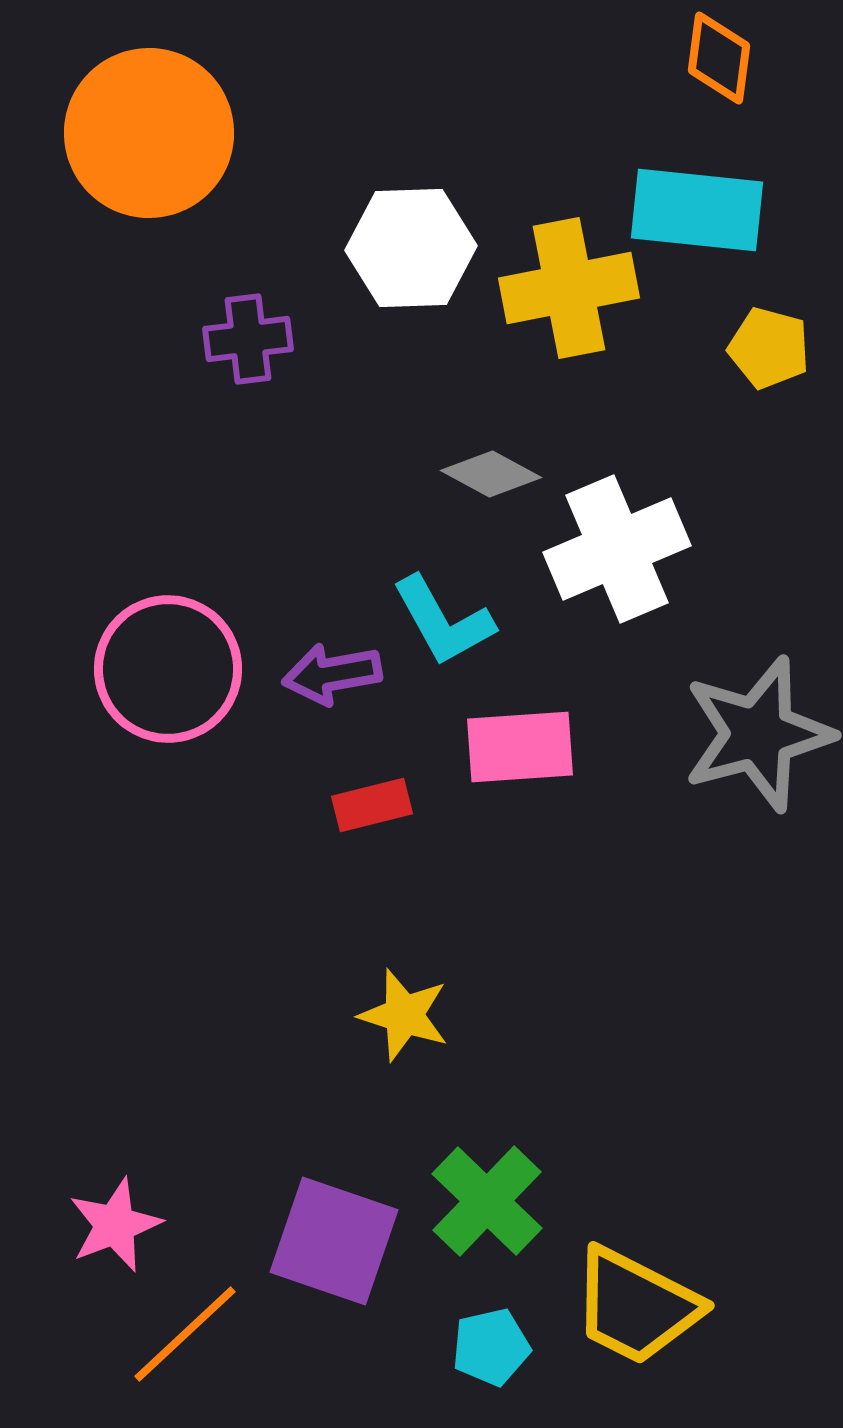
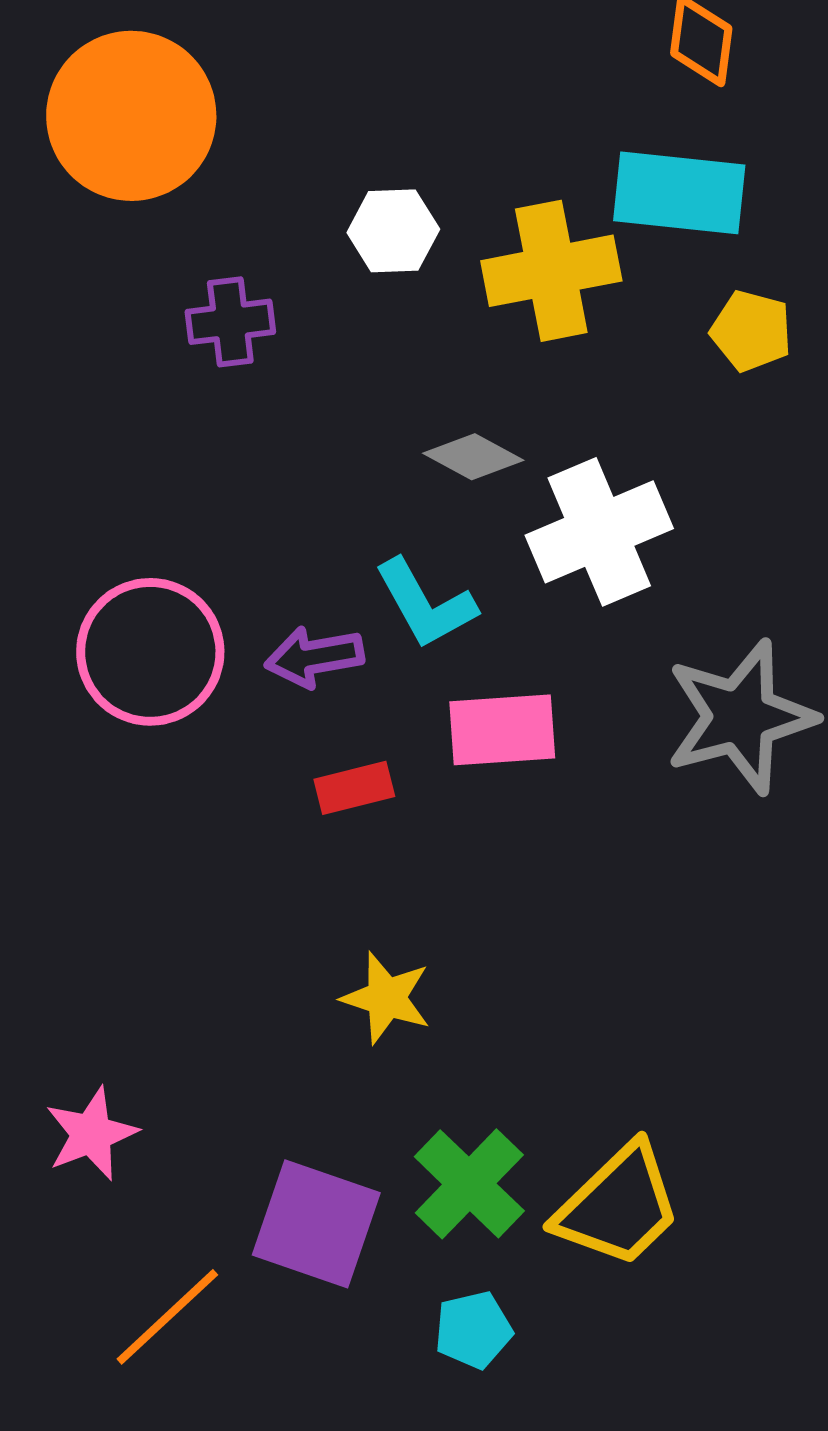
white hexagon: (411, 248) -> (393, 231), size x0.7
pink star: (115, 1225) -> (91, 1134), moved
yellow trapezoid: (636, 1306) -> (618, 1206), moved, turned -71

